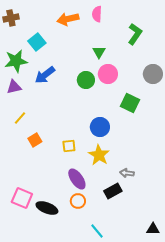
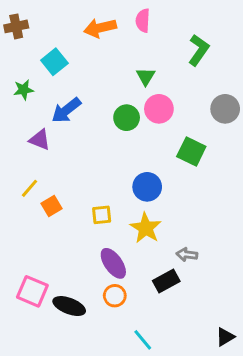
green star: (16, 61) -> (24, 90), size x0.6
purple triangle: (14, 87) -> (40, 140), moved, turned 35
yellow line: (20, 118) -> (29, 188), moved
black triangle: (153, 229) -> (225, 337), turned -32

